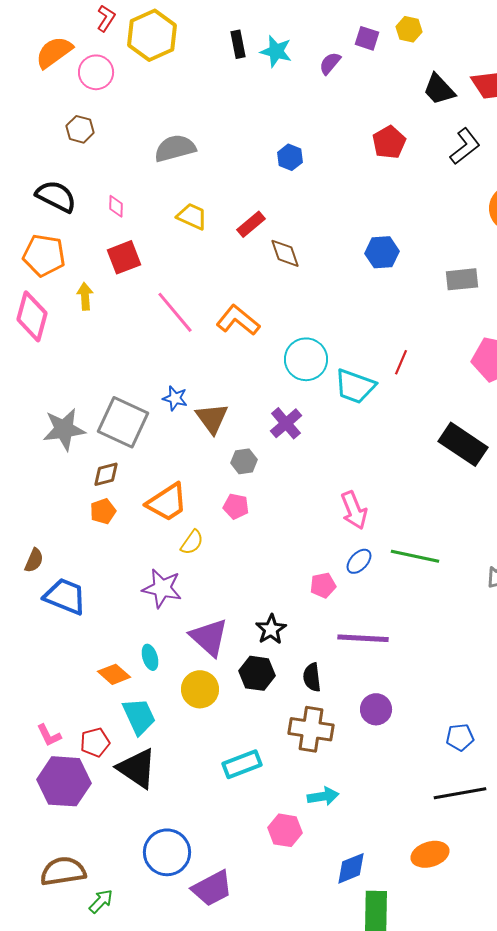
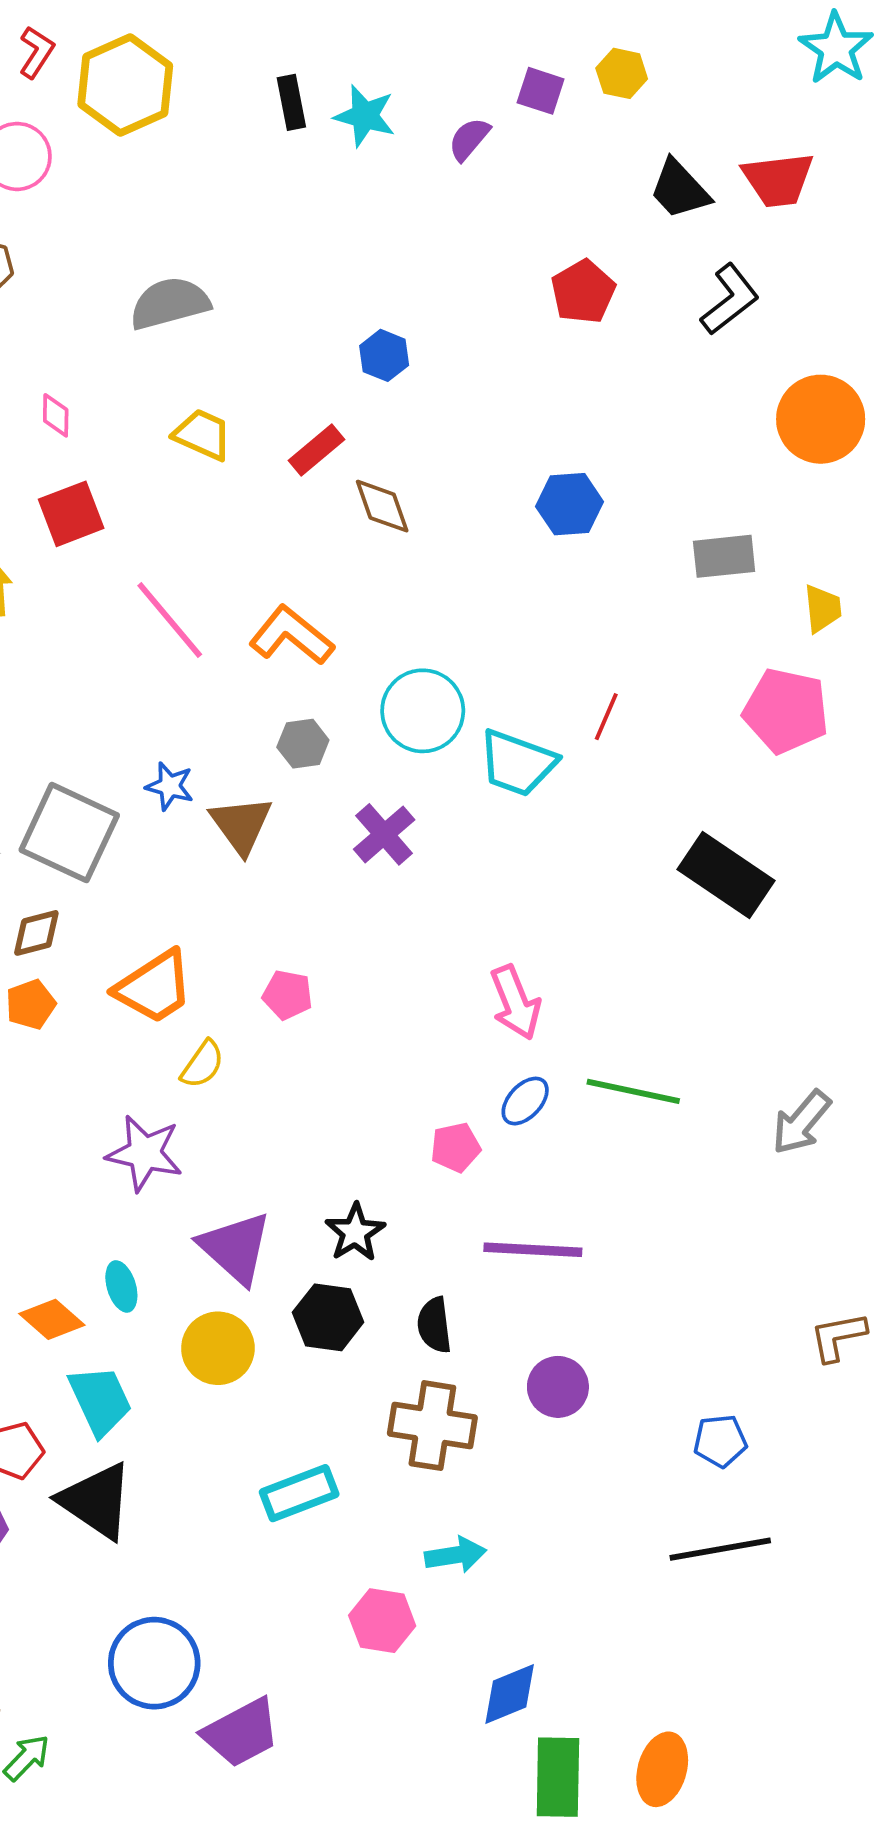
blue hexagon: (290, 157) -> (384, 355), moved
gray hexagon: (244, 461) -> (303, 744), moved
orange ellipse: (430, 854) -> (662, 1769), moved, turned -57

